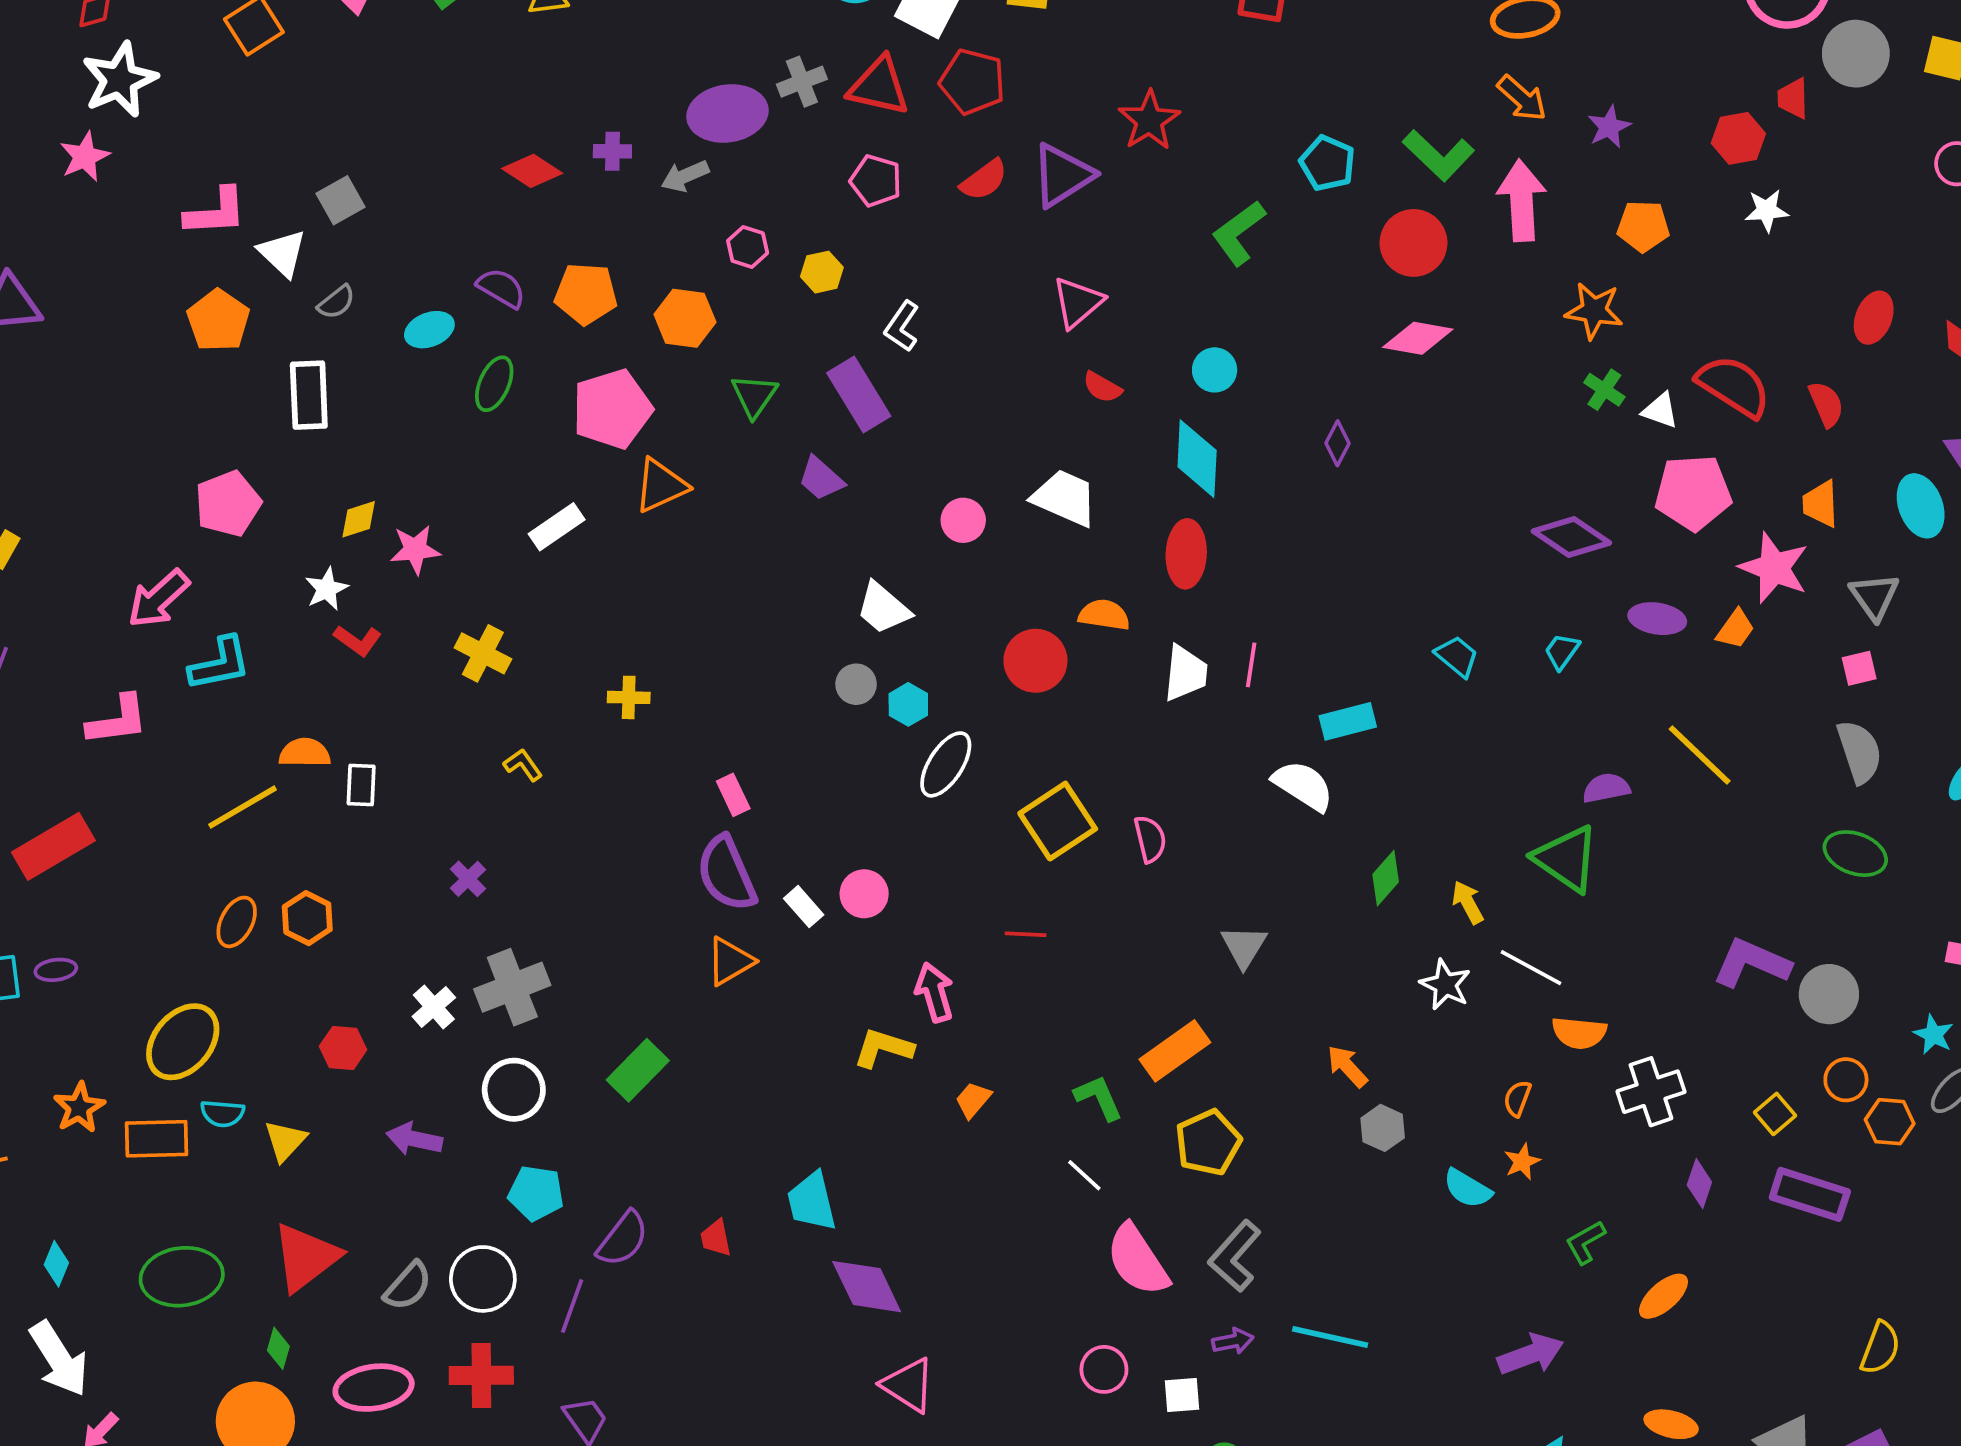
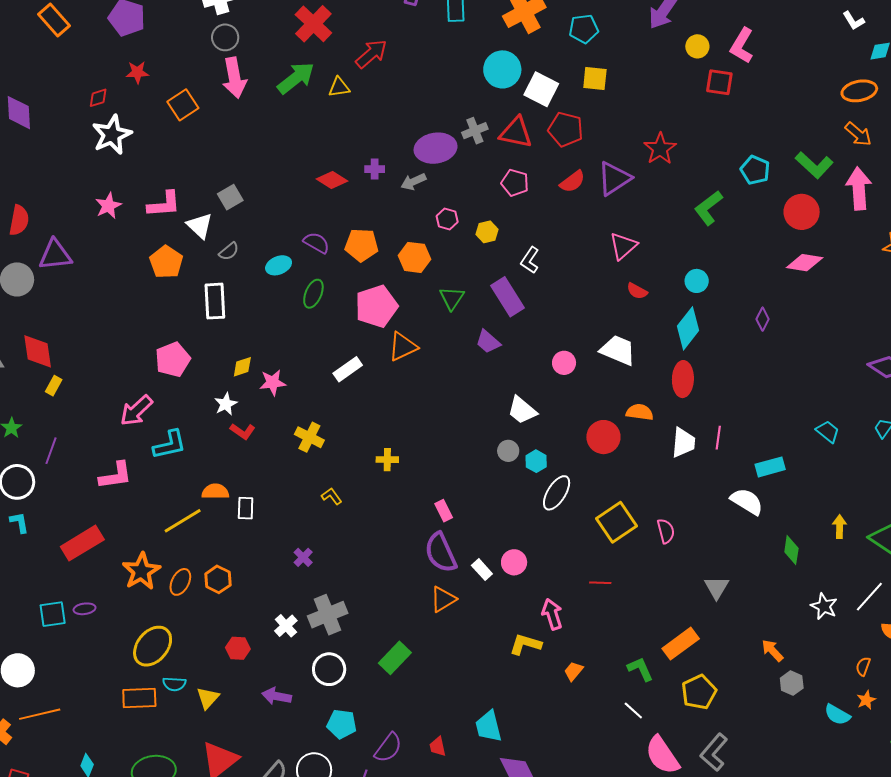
pink star: (85, 157) -> (108, 206), moved
cyan diamond: (1197, 459) -> (688, 328), turned 36
green diamond: (1386, 878) -> (791, 550), turned -32
yellow arrow: (1468, 902) -> (840, 527), moved, turned 30
white line: (1531, 968) -> (869, 597), turned -76
orange star: (79, 1108) -> (141, 571), moved, size x1.4

